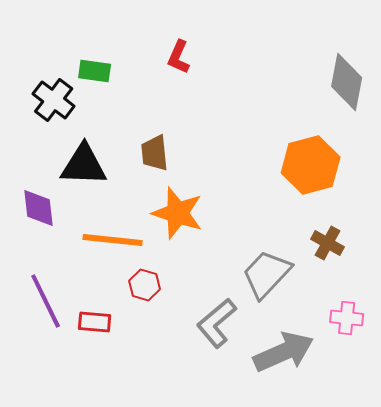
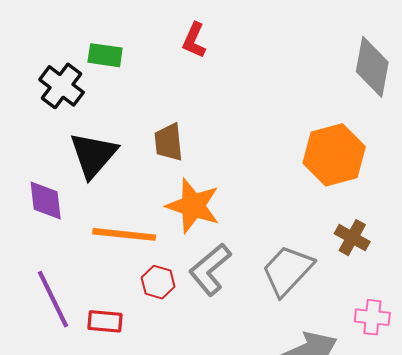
black triangle: (84, 165) -> (93, 155), turned -51
gray L-shape: (217, 323) -> (210, 269), moved

